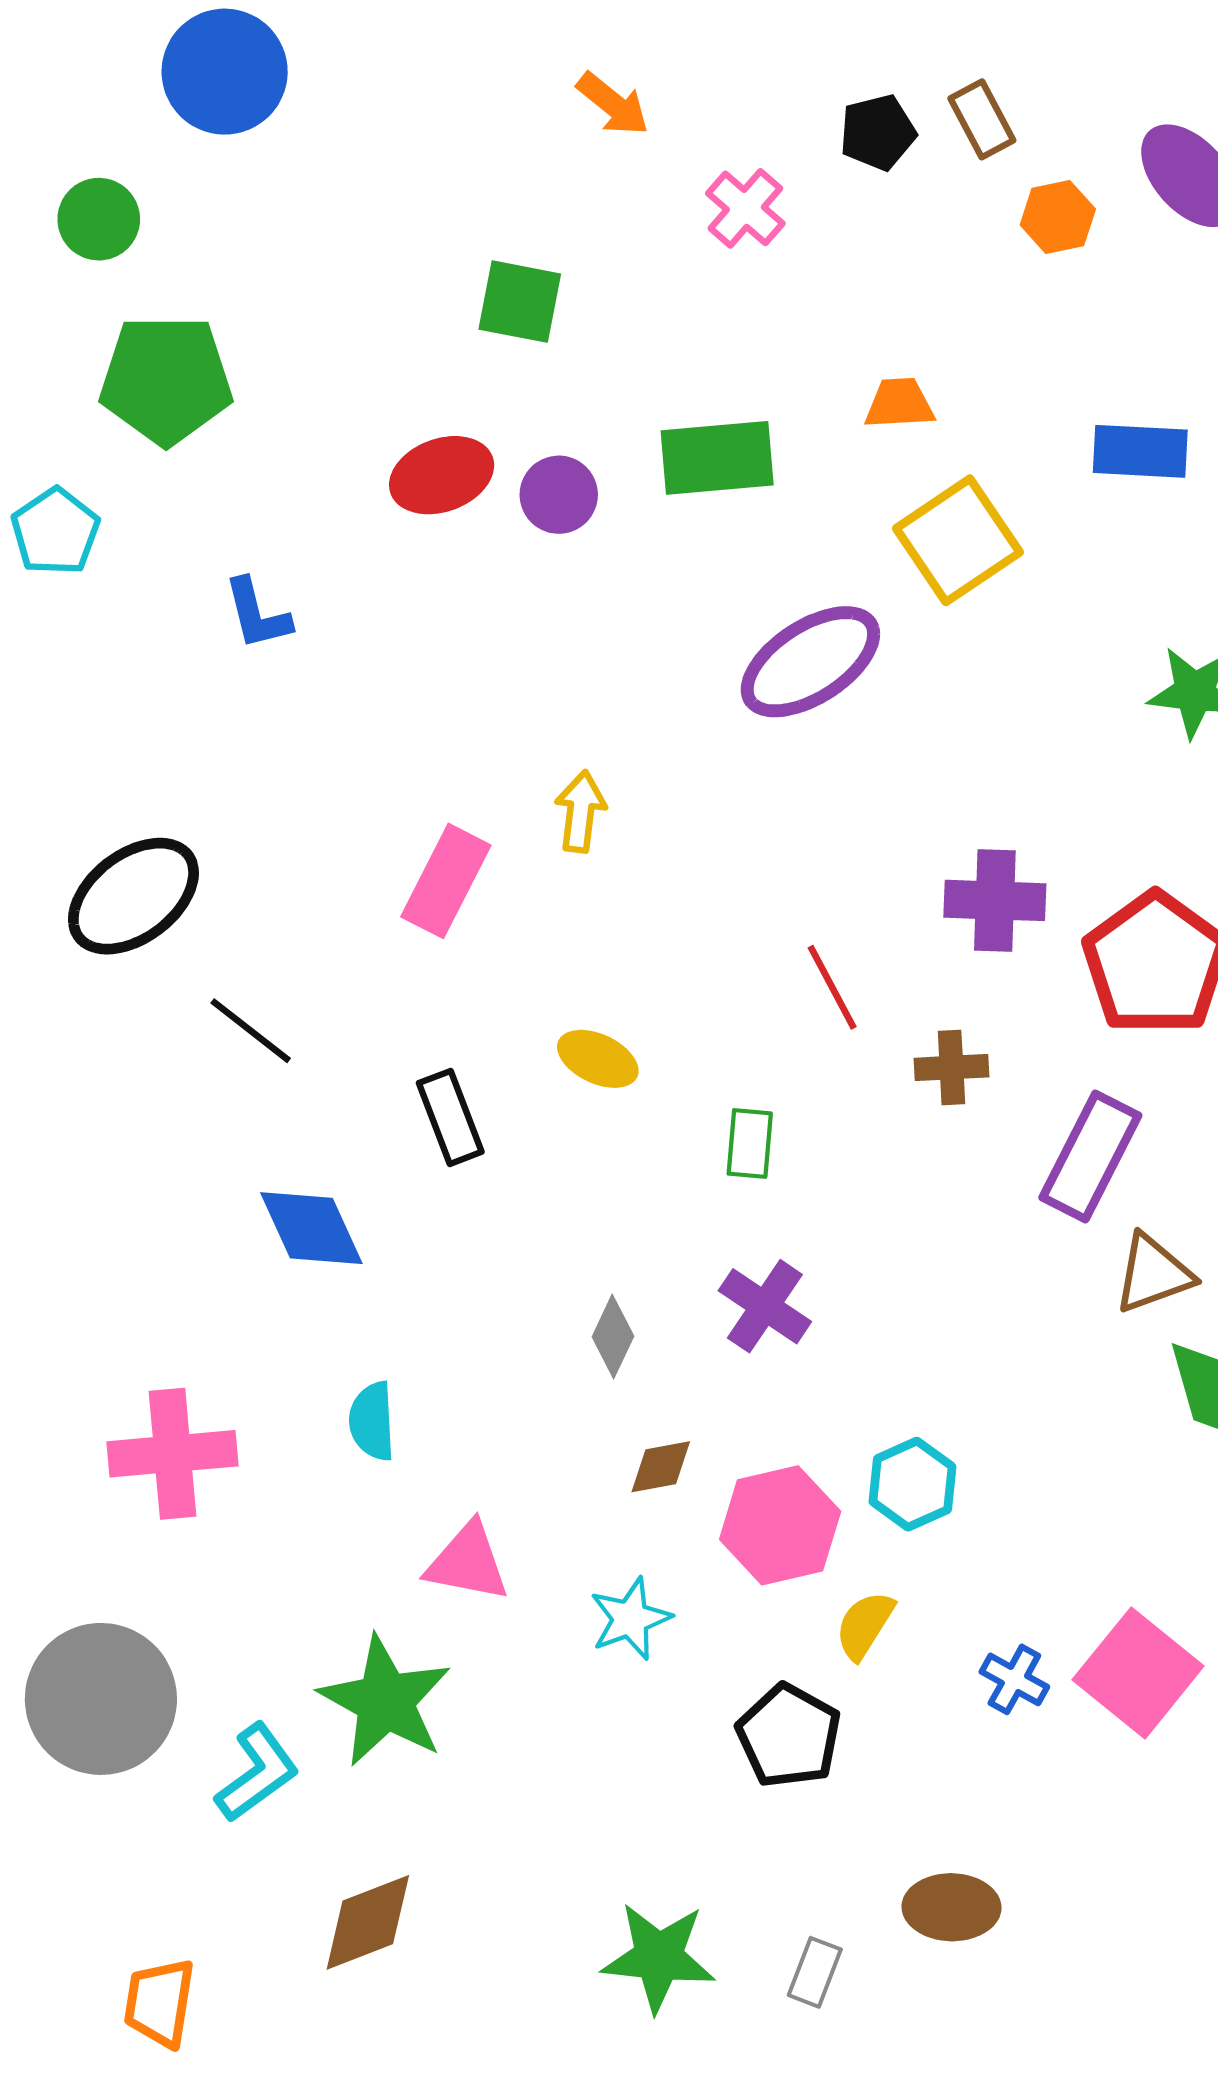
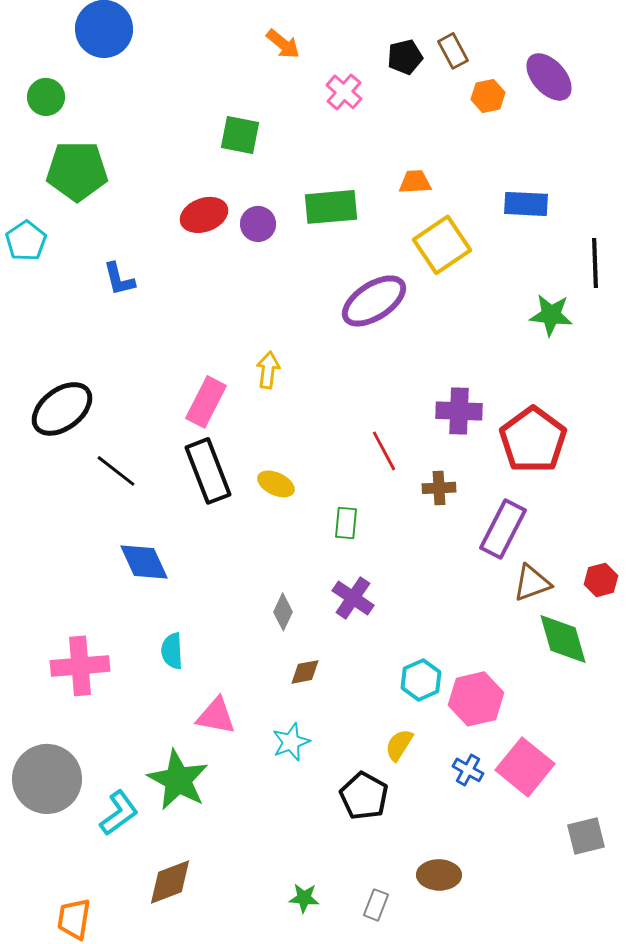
black rectangle: (450, 1117) -> (208, 471), moved, size x1.5
pink hexagon: (780, 1525) -> (476, 699), moved
green star: (659, 1957) -> (304, 898), size x0.6

